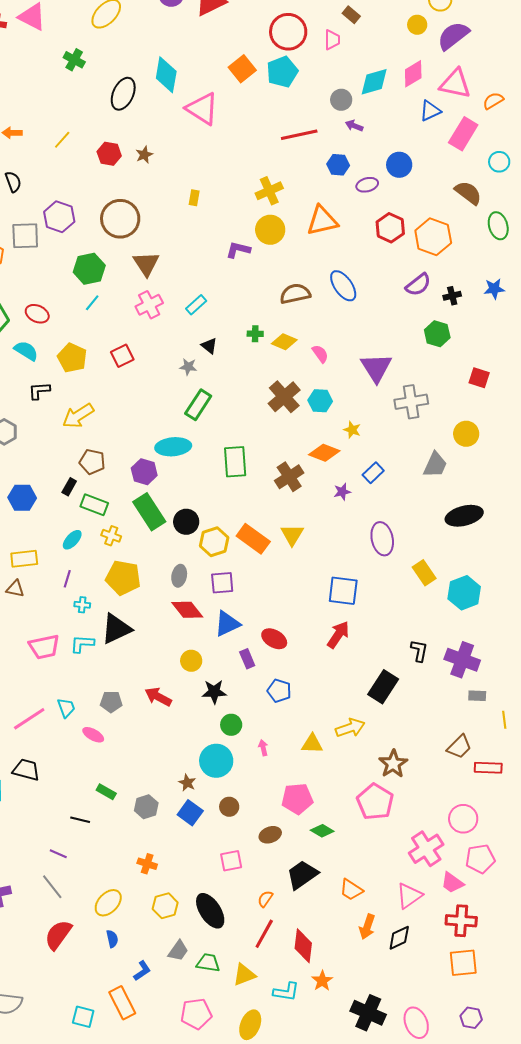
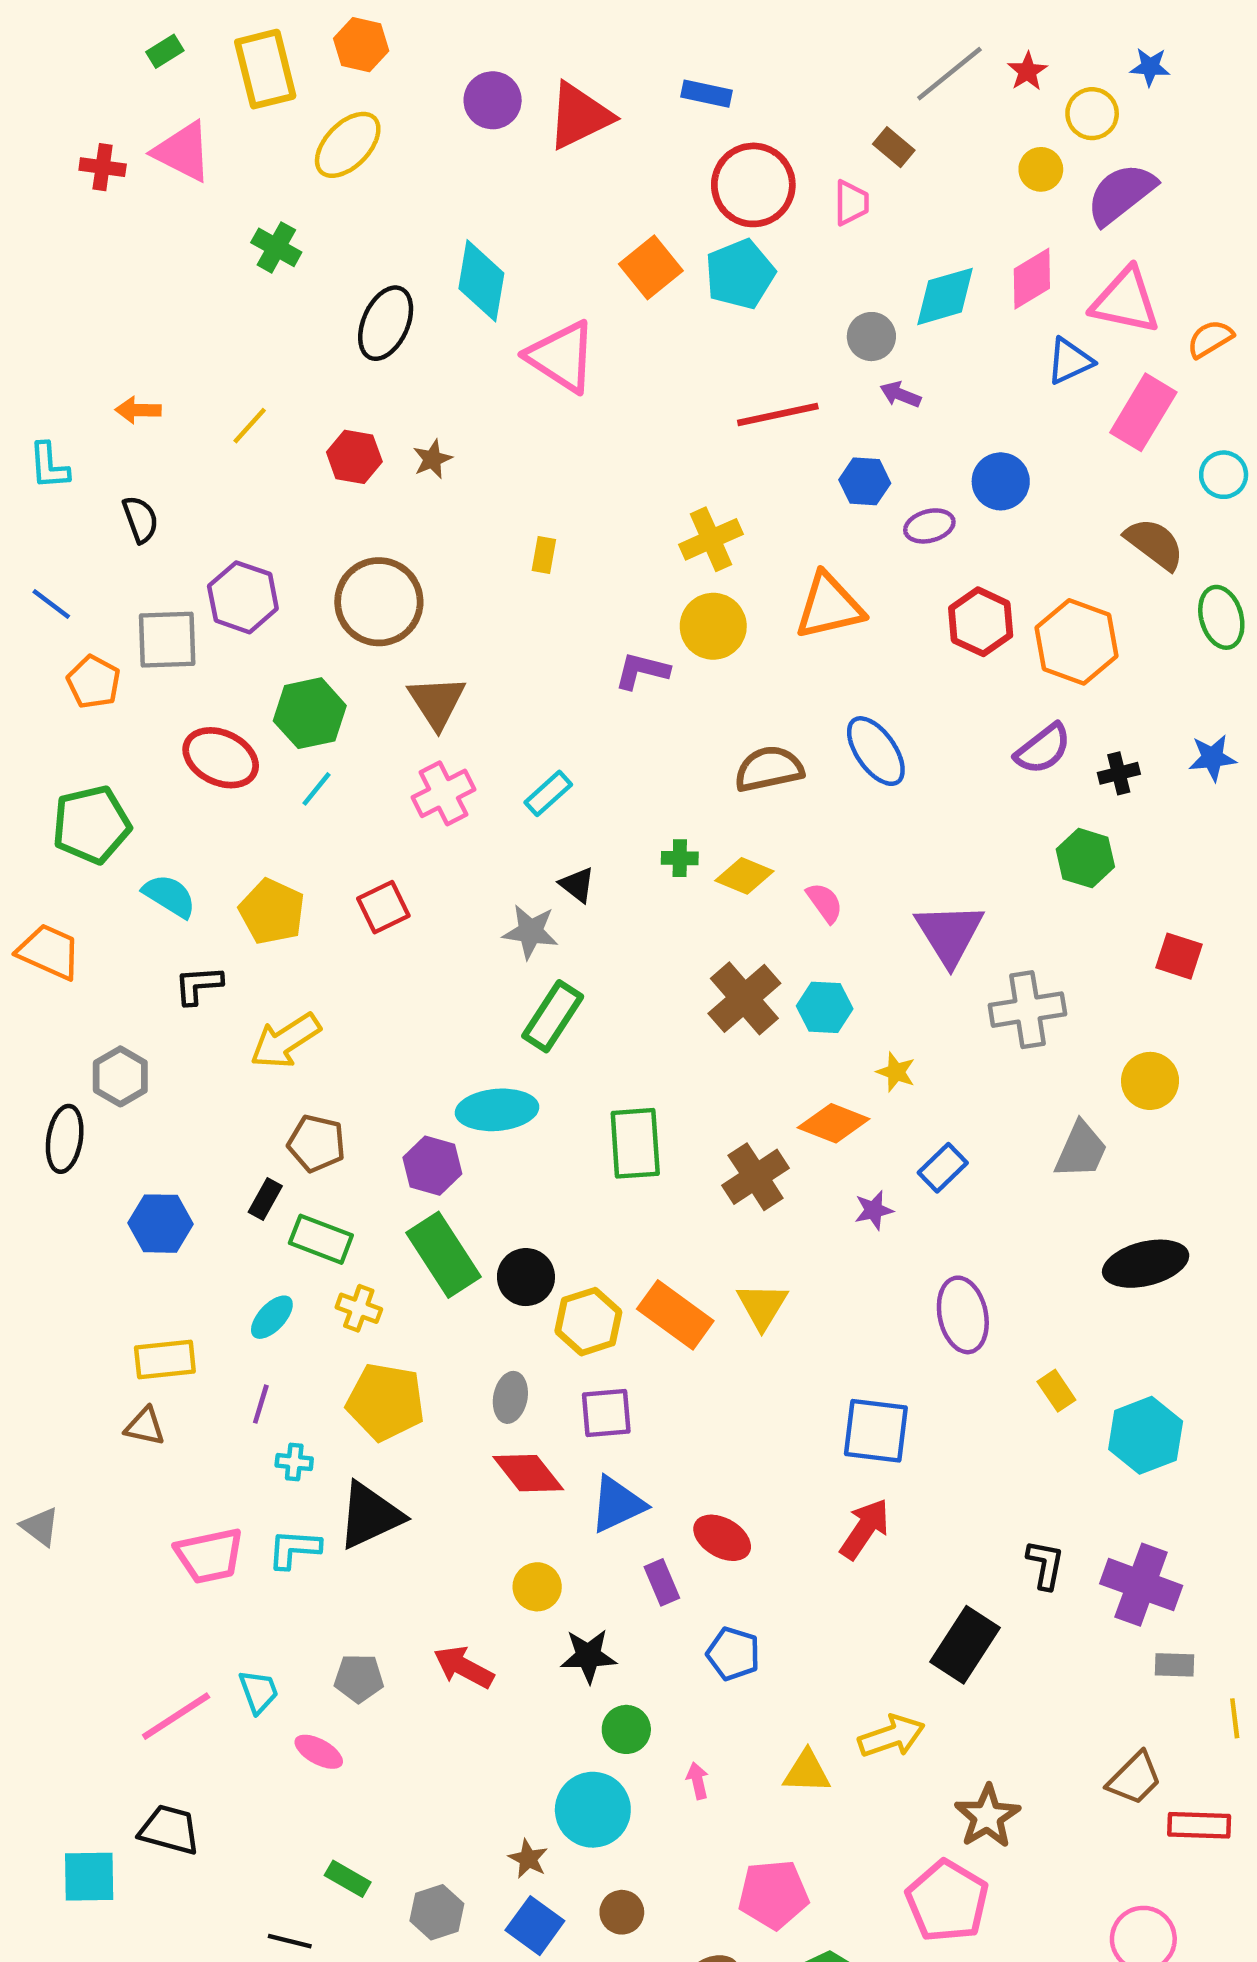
red ellipse: (37, 314) -> (221, 758), moved, size x1.4
gray star: (188, 367) -> (530, 932), size x1.4
yellow rectangle: (424, 573) -> (1056, 1391), size x0.7

